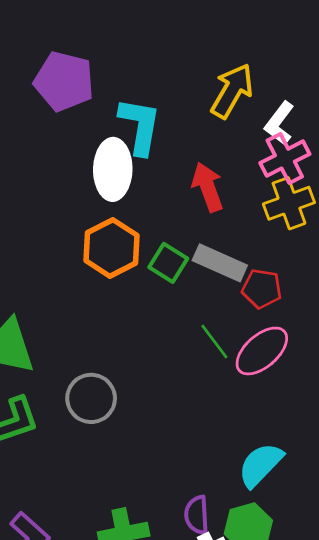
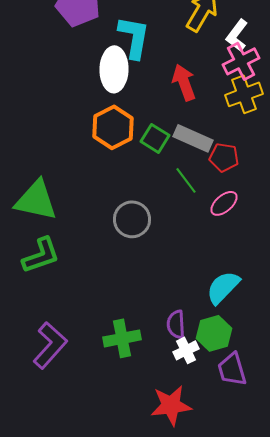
green line: (214, 341) -> (186, 180), moved
pink ellipse: (262, 351) -> (224, 203), size x0.7
gray circle: (91, 398) -> (132, 219), moved

